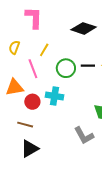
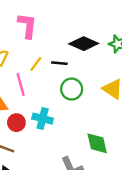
black line: (88, 66) -> (59, 63), moved
green circle: (66, 68) -> (72, 89), moved

